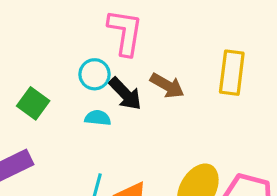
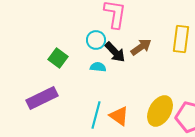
brown arrow: (167, 86) -> (141, 47), turned -65

